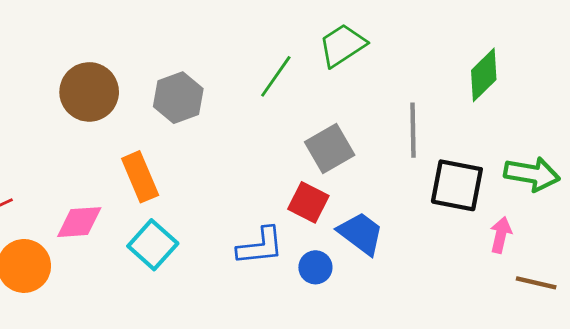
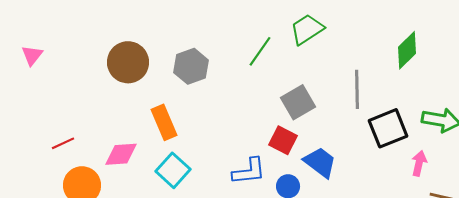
black square: (457, 185) -> (388, 128), turned -33

